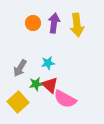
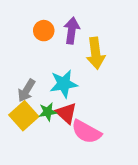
yellow arrow: (77, 25) -> (96, 53), moved
cyan star: (48, 63) -> (64, 84), size x1.5
yellow square: (18, 102) -> (24, 116), moved

